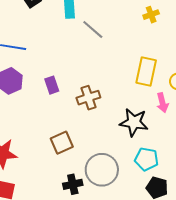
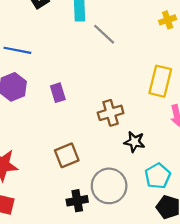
brown cross: (88, 98) -> (111, 113), moved
black star: (134, 122) -> (134, 142), moved, size x0.7
cyan pentagon: (146, 159) -> (158, 176), turned 30

